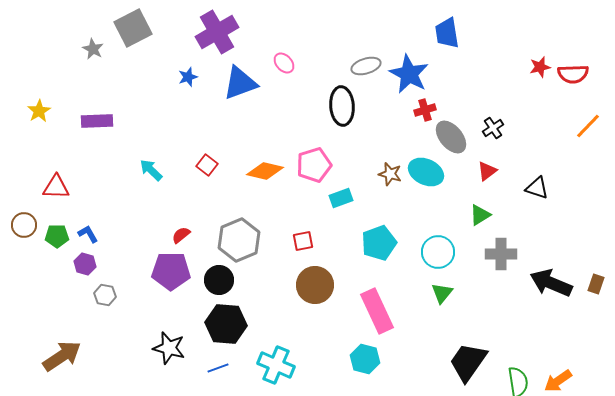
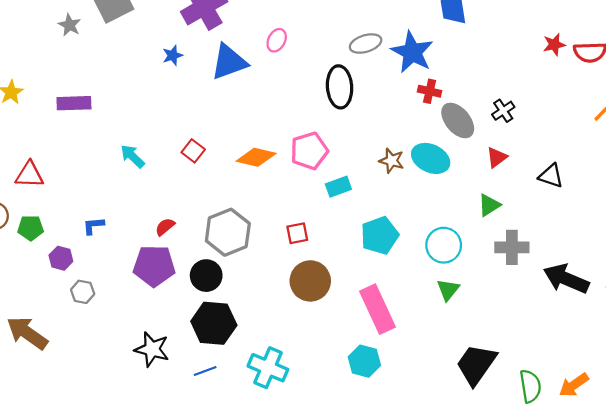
pink ellipse: (284, 63) -> (277, 40), turned 70
red cross: (425, 110) -> (430, 91), turned 30
blue L-shape: (88, 234) -> (93, 226), moved, turned -65
brown arrow: (62, 356) -> (27, 333), moved, turned -111

